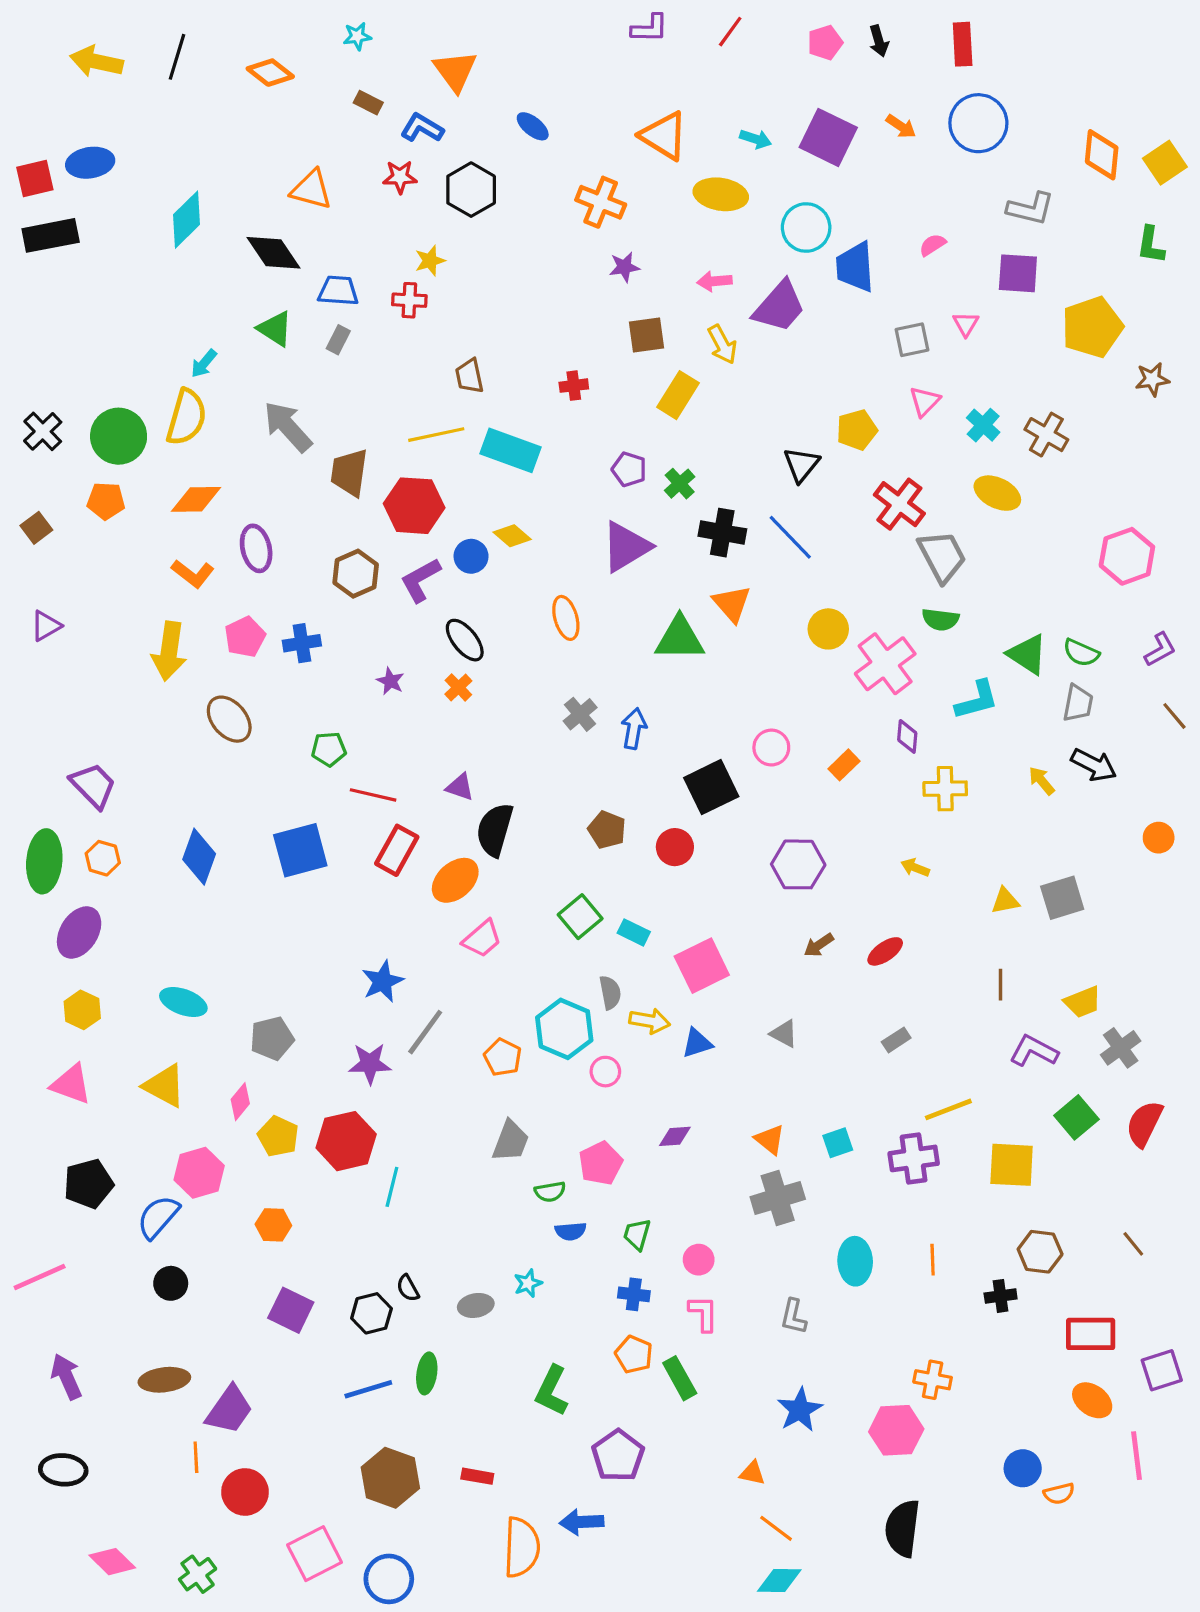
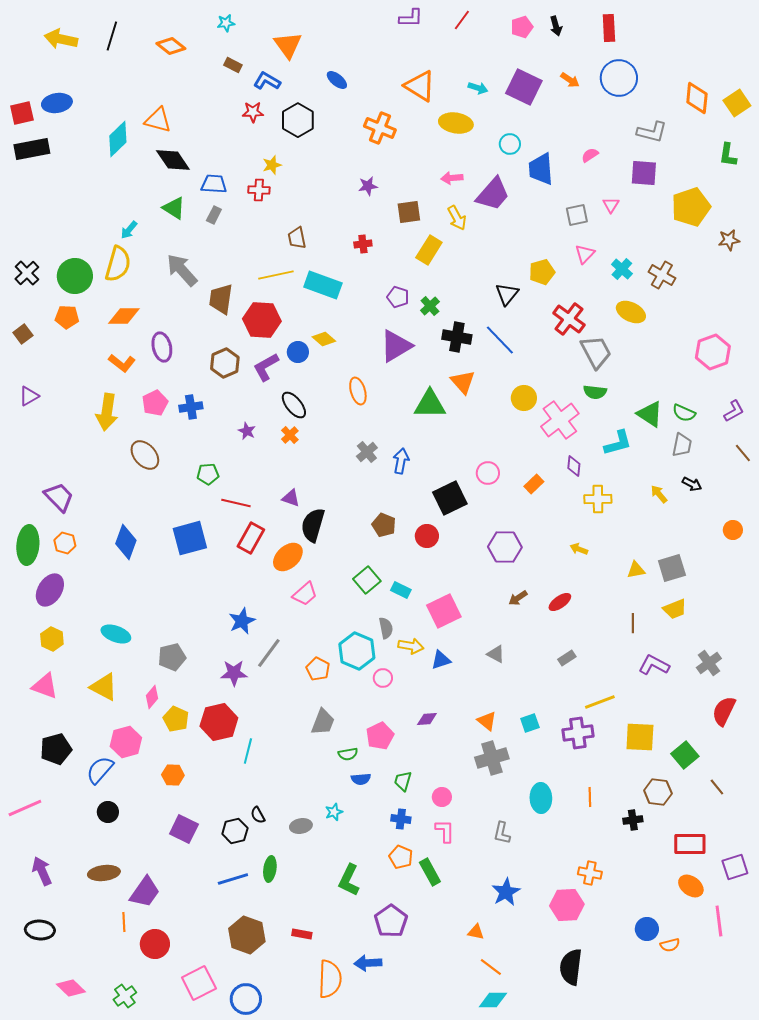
orange triangle: (311, 190) -> (158, 120), moved
cyan circle: (806, 228) -> (510, 144), size x0.7
purple star: (624, 267) -> (368, 186), moved
black arrow: (1094, 765) -> (692, 484), size x0.7
yellow trapezoid: (1083, 1002) -> (675, 609), moved
green square: (1076, 1117) -> (685, 755), moved

